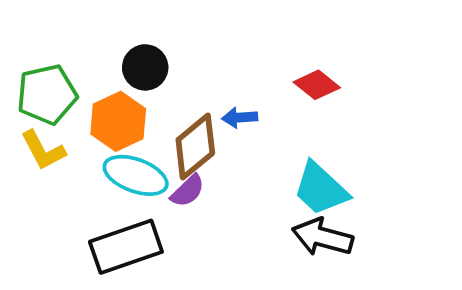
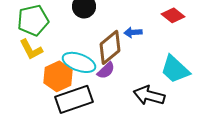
orange hexagon: (118, 121) -> (58, 76), moved
black arrow: (323, 237) -> (149, 95), moved

